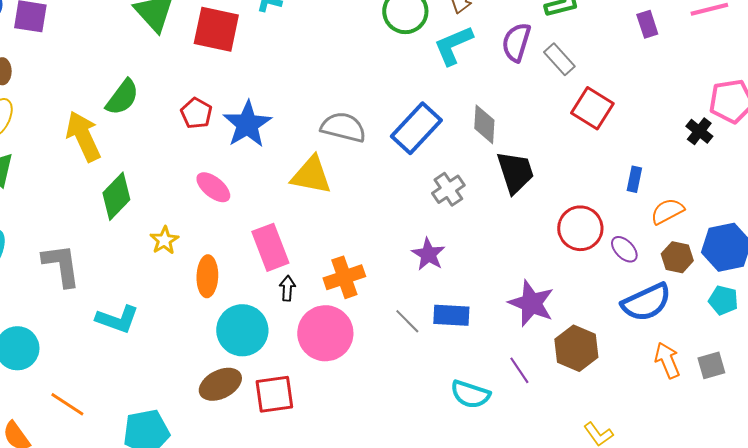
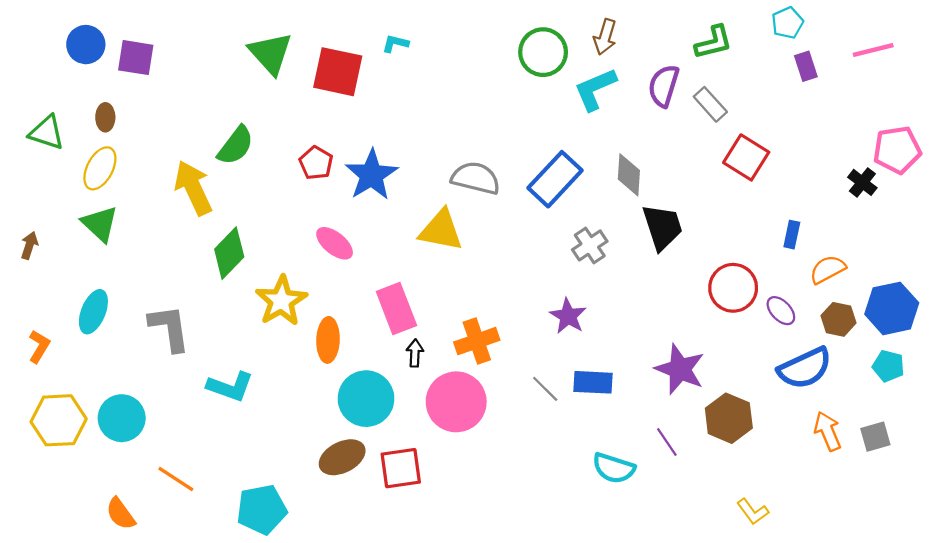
yellow star: (164, 240) -> (281, 301), size x1.6

